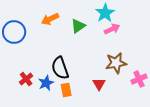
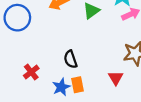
black semicircle: (60, 68) -> (71, 59), size x0.7
blue star: (46, 83) -> (61, 87), moved

